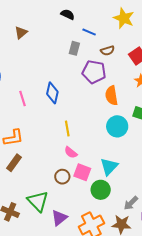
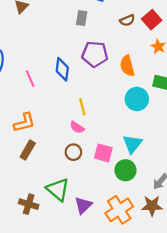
brown semicircle: (107, 51) -> (127, 20), moved
purple pentagon: (94, 72) -> (95, 54), moved
pink semicircle: (71, 152) -> (77, 127), moved
brown circle: (62, 177) -> (73, 152), moved

